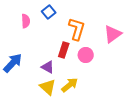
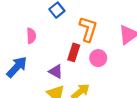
pink semicircle: (26, 21) -> (31, 36), moved

